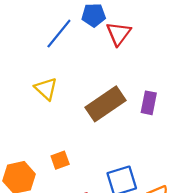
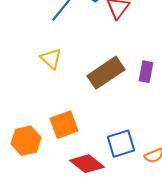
orange square: (60, 160) -> (64, 125), size x1.6

